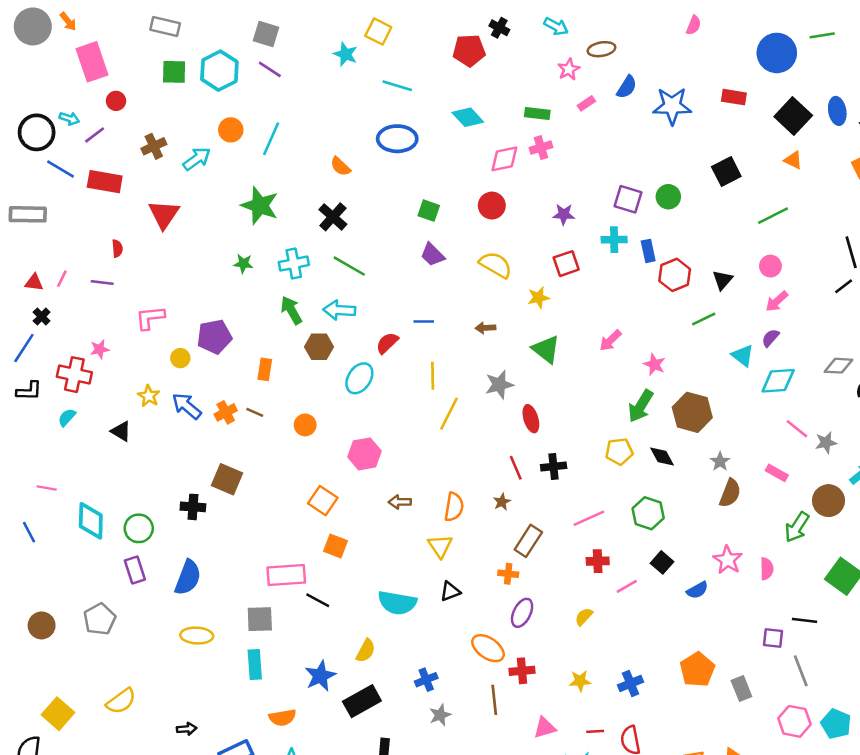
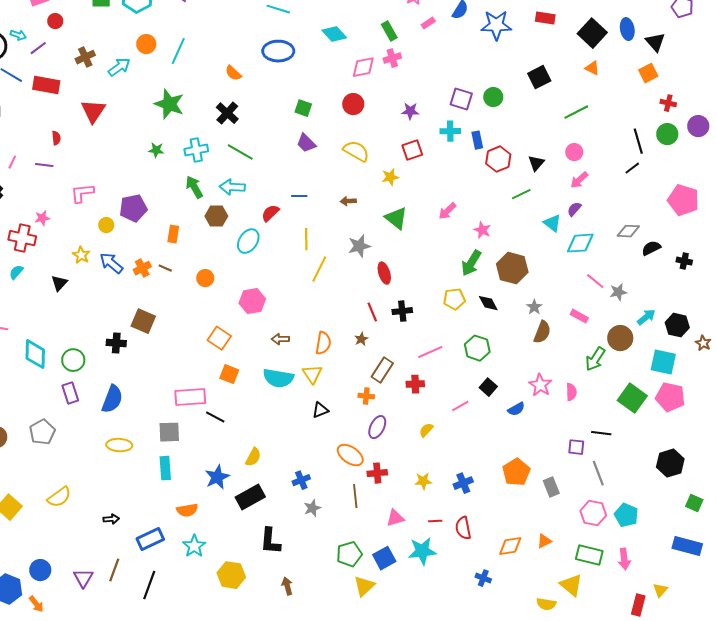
green rectangle: (537, 113) -> (389, 31), turned 54
black triangle: (121, 431) -> (59, 283), turned 42
red cross: (598, 561) -> (415, 384), moved
cyan semicircle: (397, 603) -> (278, 378), moved

